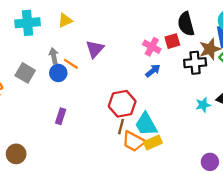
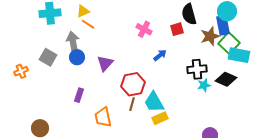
pink cross: (152, 47) -> (144, 29), moved
purple triangle: (95, 49) -> (105, 63), moved
gray arrow: (54, 56) -> (73, 42), size x1.5
black cross: (195, 63) -> (197, 69), moved
orange line: (71, 64) -> (88, 24), moved
orange trapezoid: (134, 141) -> (103, 117), moved, turned 50

